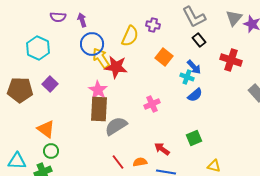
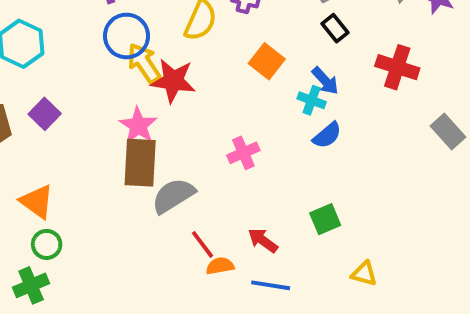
red line: (118, 162) -> (202, 244), moved

